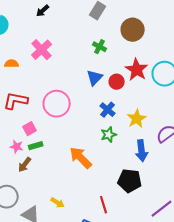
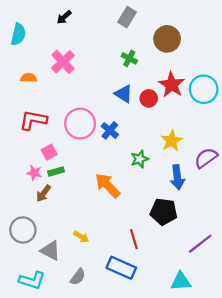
blue triangle: (95, 78) -> (124, 94), turned -42
blue cross: (108, 110) -> (110, 130), moved

